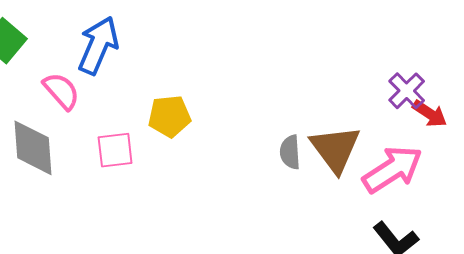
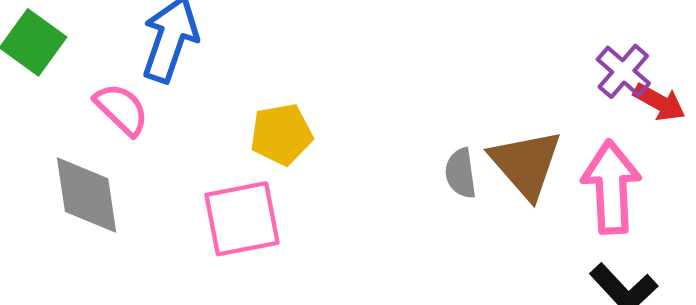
pink square: (115, 150) -> (242, 219), moved, size x1.4
pink arrow: (392, 169) -> (611, 187), turned -56

